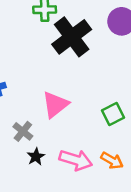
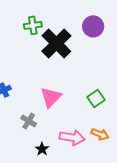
black star: (36, 157) -> (42, 149), moved

